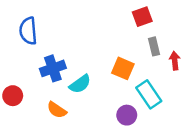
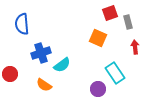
gray rectangle: (154, 46) -> (128, 22), moved
orange square: (123, 68) -> (98, 38), moved

